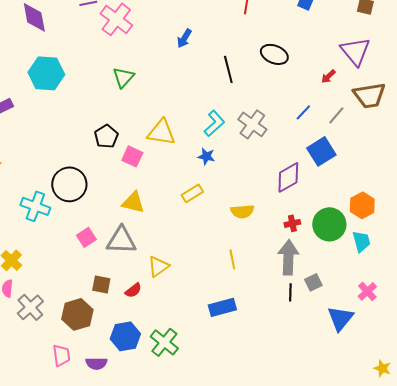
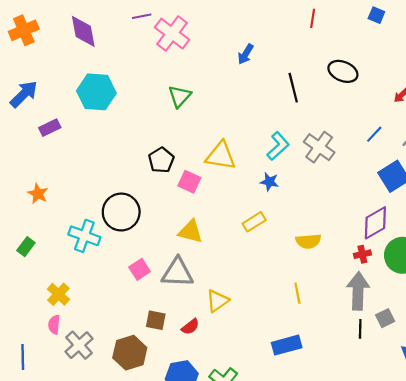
purple diamond: (288, 177) -> (375, 223), moved

